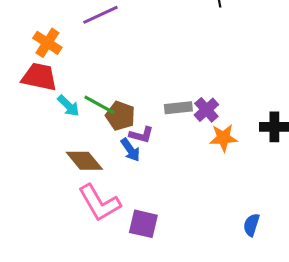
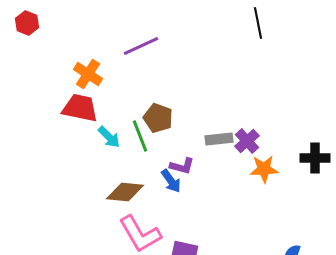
green line: (99, 105) -> (140, 136), turned 40
brown pentagon: (120, 116) -> (158, 118), moved
brown diamond: (84, 161) -> (125, 192), turned -45

